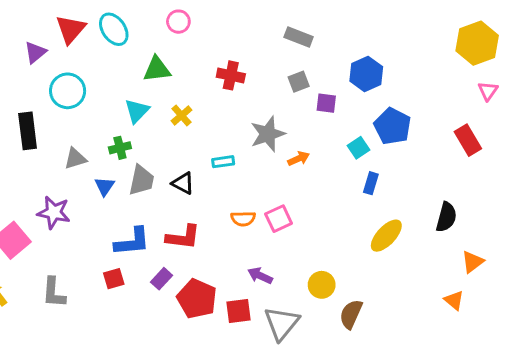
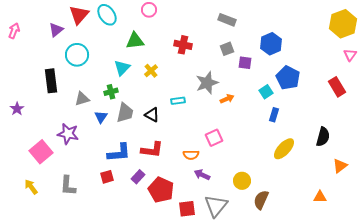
orange semicircle: (243, 219) -> (191, 155), moved
orange triangle: (454, 300) -> (320, 197), moved, turned -40
red square: (238, 311) -> (187, 209), moved

